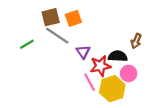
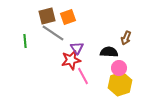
green line: (27, 44) -> (25, 41), turned -64
red star: (100, 66) -> (71, 60), moved
yellow hexagon: (112, 89) -> (120, 84), moved

